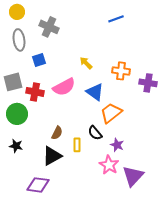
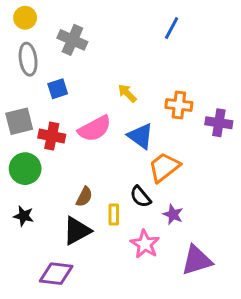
blue line: (116, 19) -> (172, 28), turned -42
pink star: (109, 165) -> (145, 244), moved
purple triangle: (133, 176) -> (197, 260), turned 30

